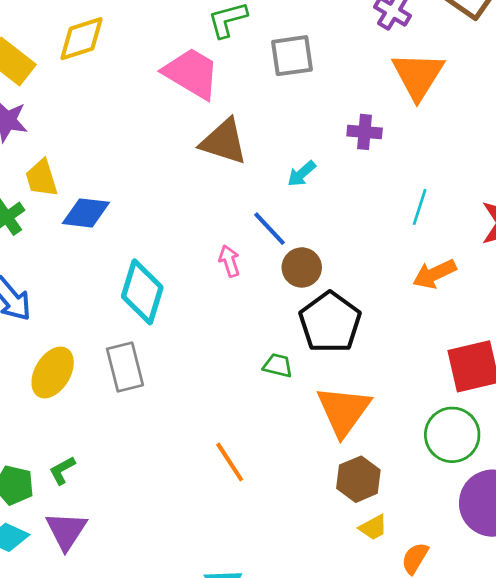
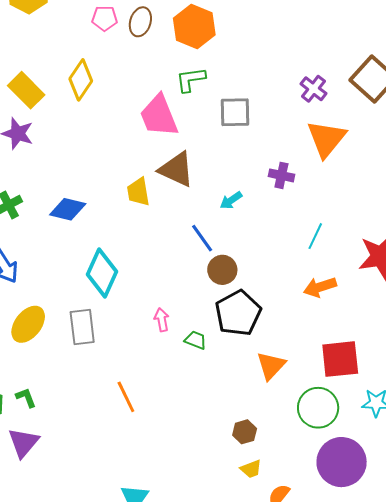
yellow diamond: (81, 39) -> (81, 80), turned -45
pink trapezoid: (191, 73) -> (159, 116), turned -150
yellow trapezoid: (42, 178) -> (138, 192), moved
pink arrow: (229, 261) -> (162, 320), moved
orange triangle: (344, 411) -> (271, 366), moved, size x0.7
orange line: (230, 462) -> (126, 397), moved
green L-shape: (62, 470) -> (26, 398), turned 90
brown hexagon: (358, 479) -> (245, 432), size x0.7

